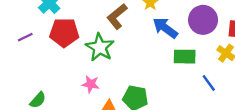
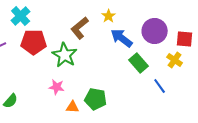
green rectangle: (185, 57) -> (139, 63), turned 48

